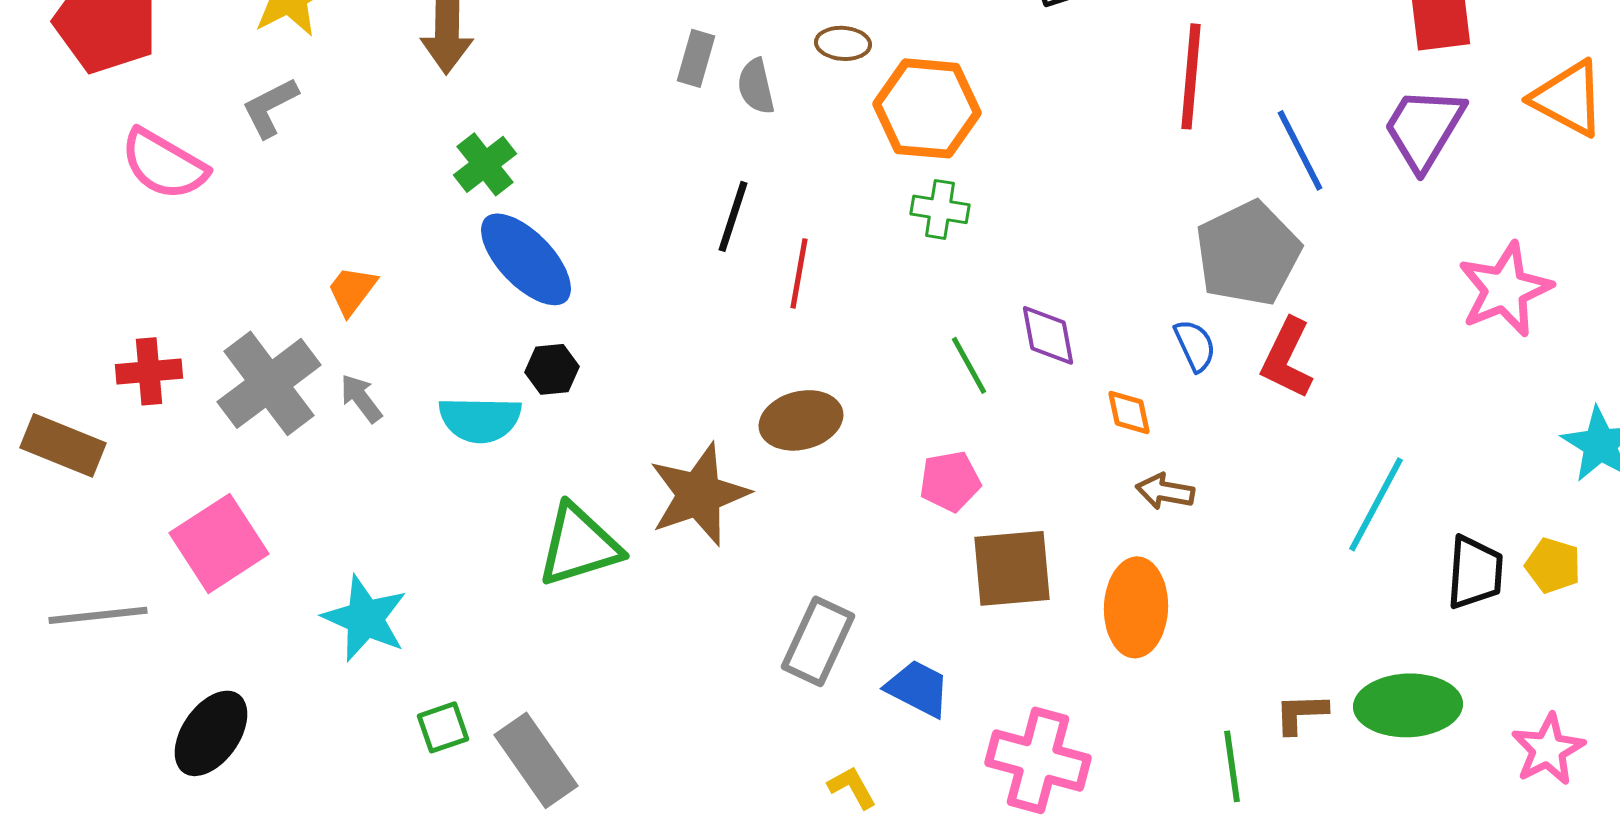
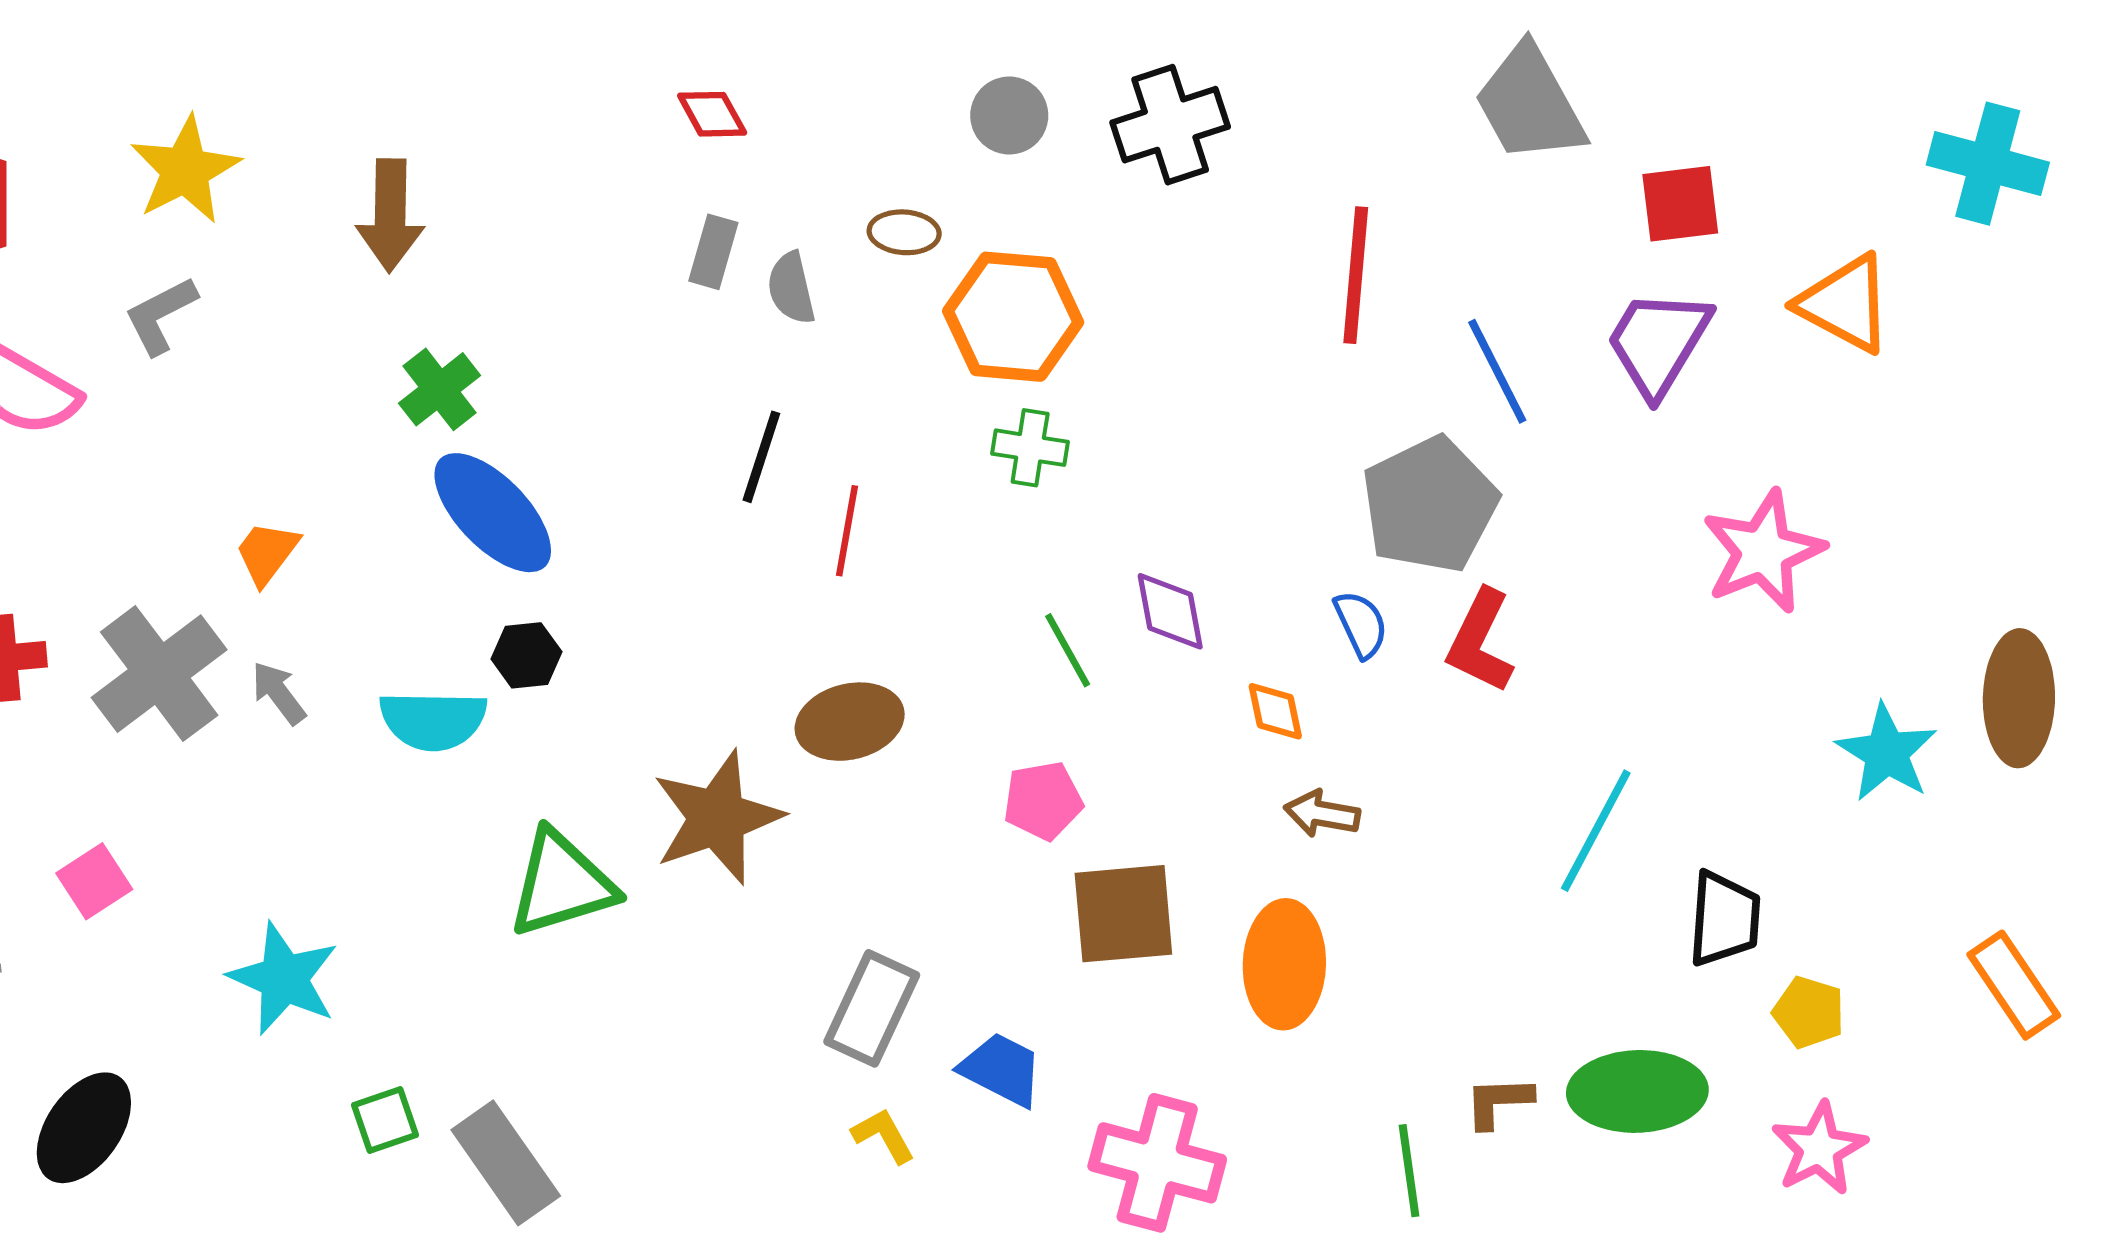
pink square: (219, 543) -> (94, 881), size x0.6
yellow pentagon: (1553, 565) -> (1809, 1012), moved
yellow L-shape: (852, 787) -> (883, 1136), moved

